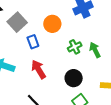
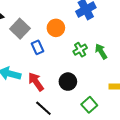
red arrow: (39, 69) -> (36, 82), moved
black circle: (74, 78) -> (68, 82), moved

